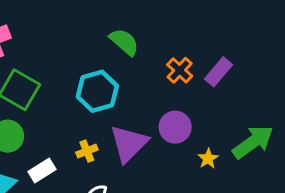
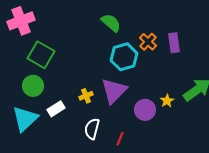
purple rectangle: (218, 72) -> (174, 43), turned -48
cyan hexagon: (97, 91) -> (124, 57), moved
purple circle: (175, 127) -> (145, 110), moved

